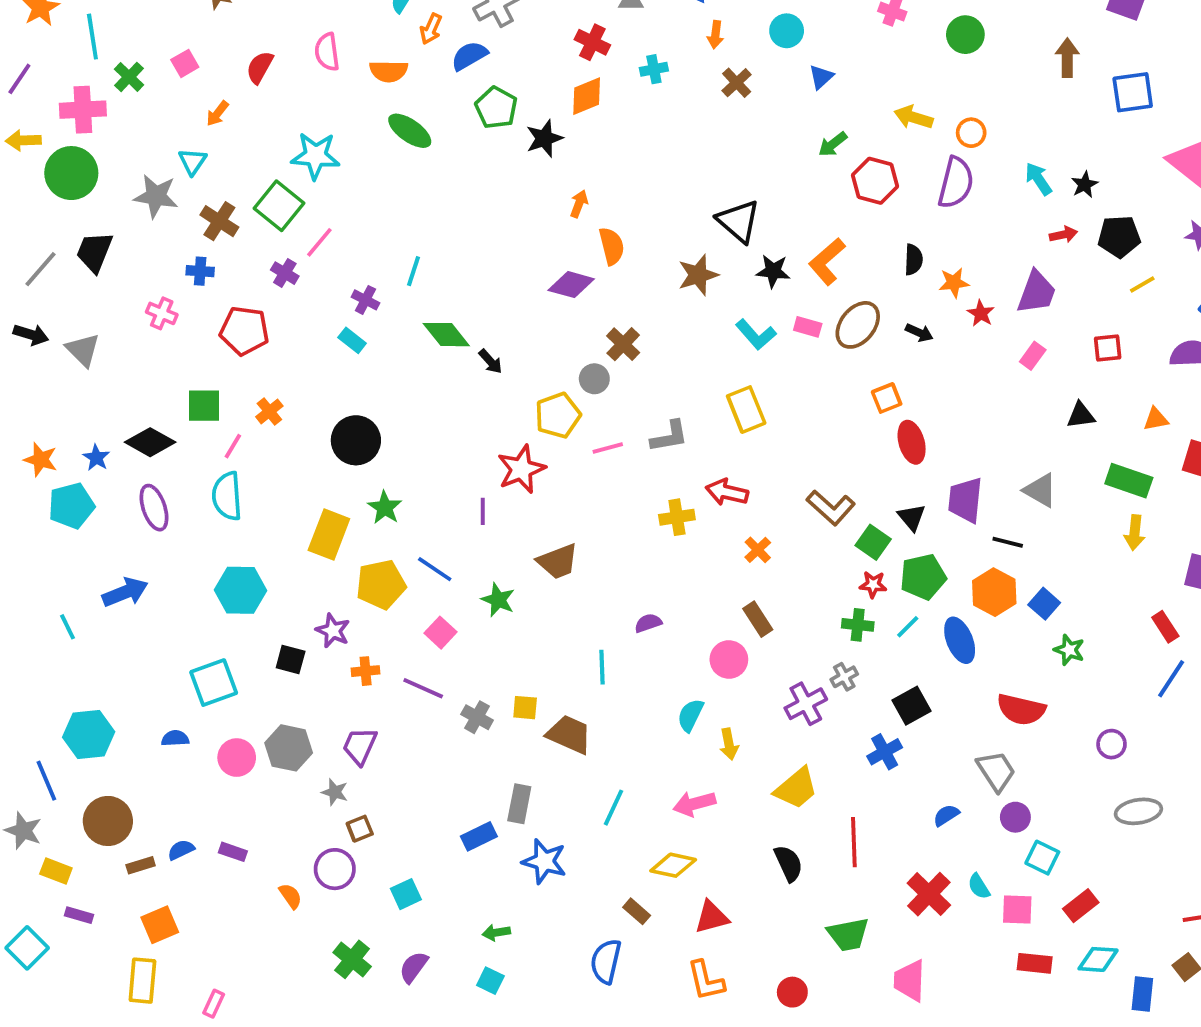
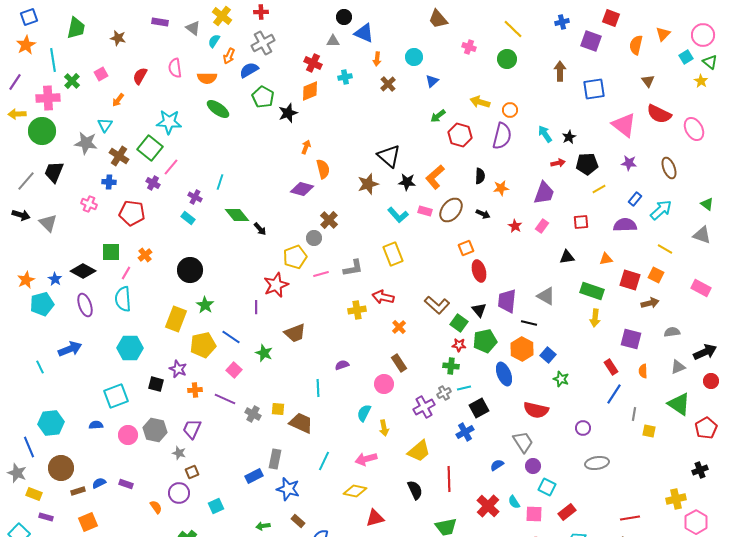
red star: (981, 313) -> (515, 226), moved
orange star: (41, 460) -> (26, 280), turned 30
cyan line: (908, 627) -> (464, 388), moved, turned 32
brown rectangle: (637, 911) -> (298, 521), moved

